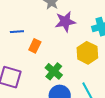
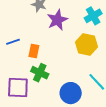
green cross: (54, 71) -> (40, 73), moved

